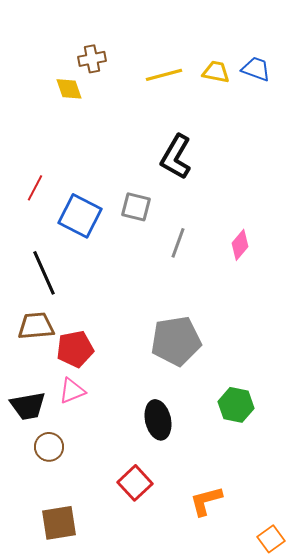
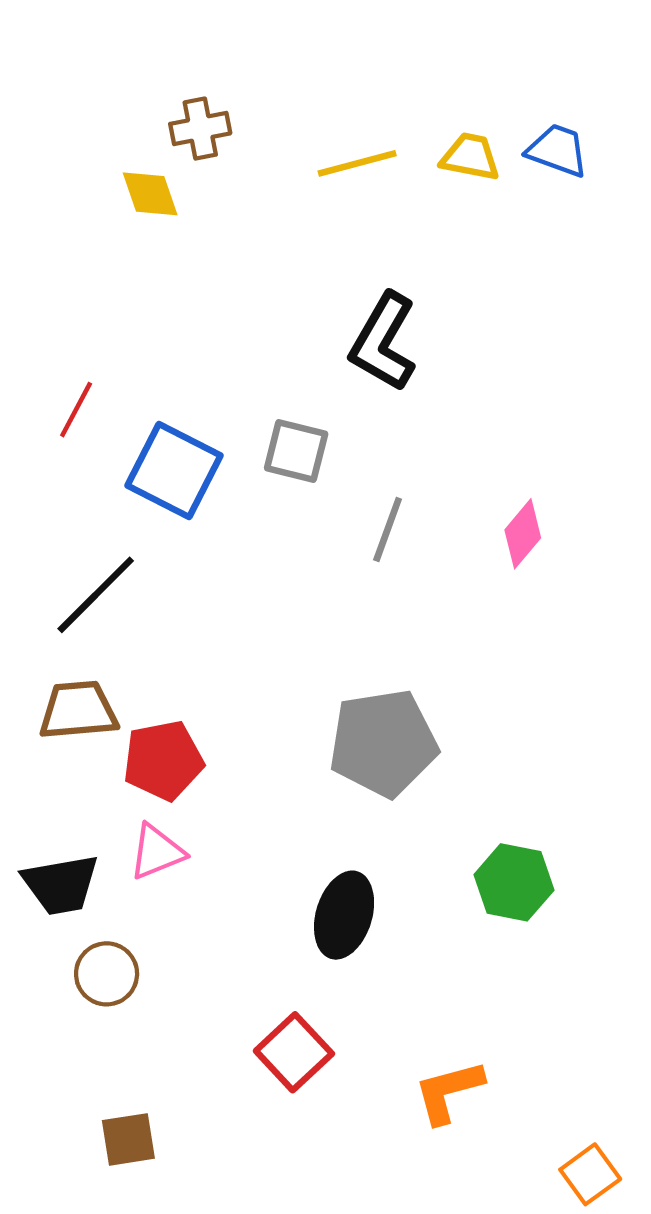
black line: (44, 273) -> (96, 595), turned 69
black ellipse: (158, 420) -> (344, 915), turned 30
brown square: (59, 523) -> (128, 1139), size x0.7

